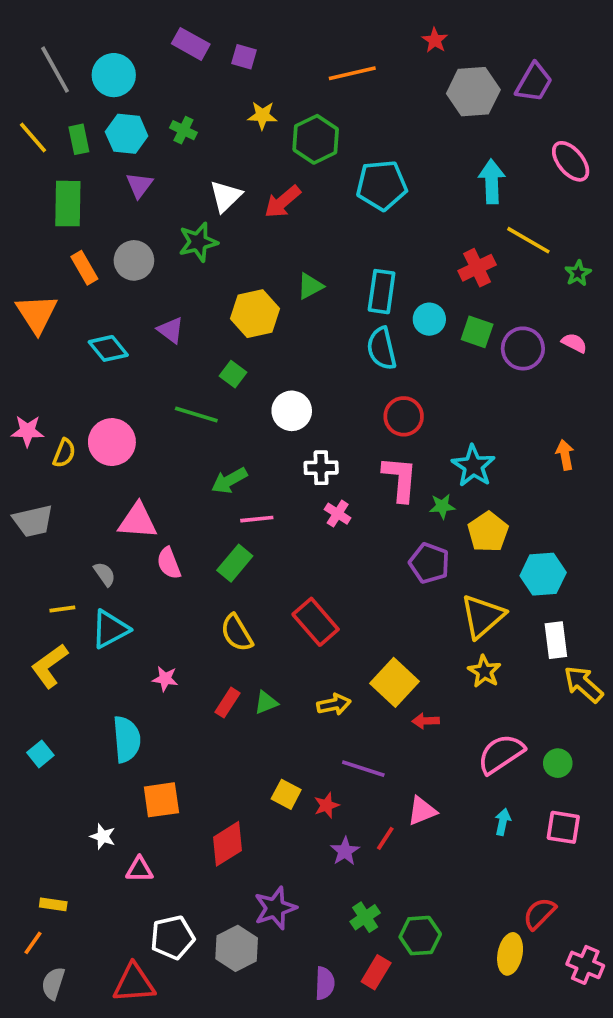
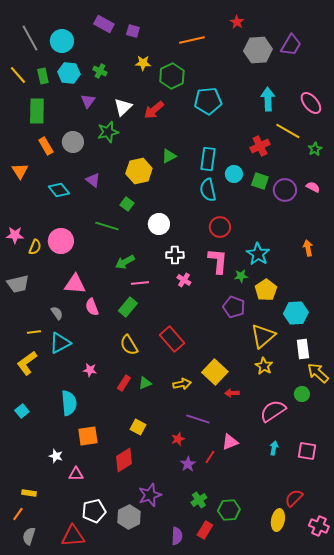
pink ellipse: (571, 161) -> (311, 103), moved
purple triangle: (139, 185) -> (88, 101), moved
orange triangle: (37, 314) -> (20, 171), size x0.7
green circle: (558, 763) -> (302, 394), moved
yellow square: (286, 794) -> (138, 427), moved

